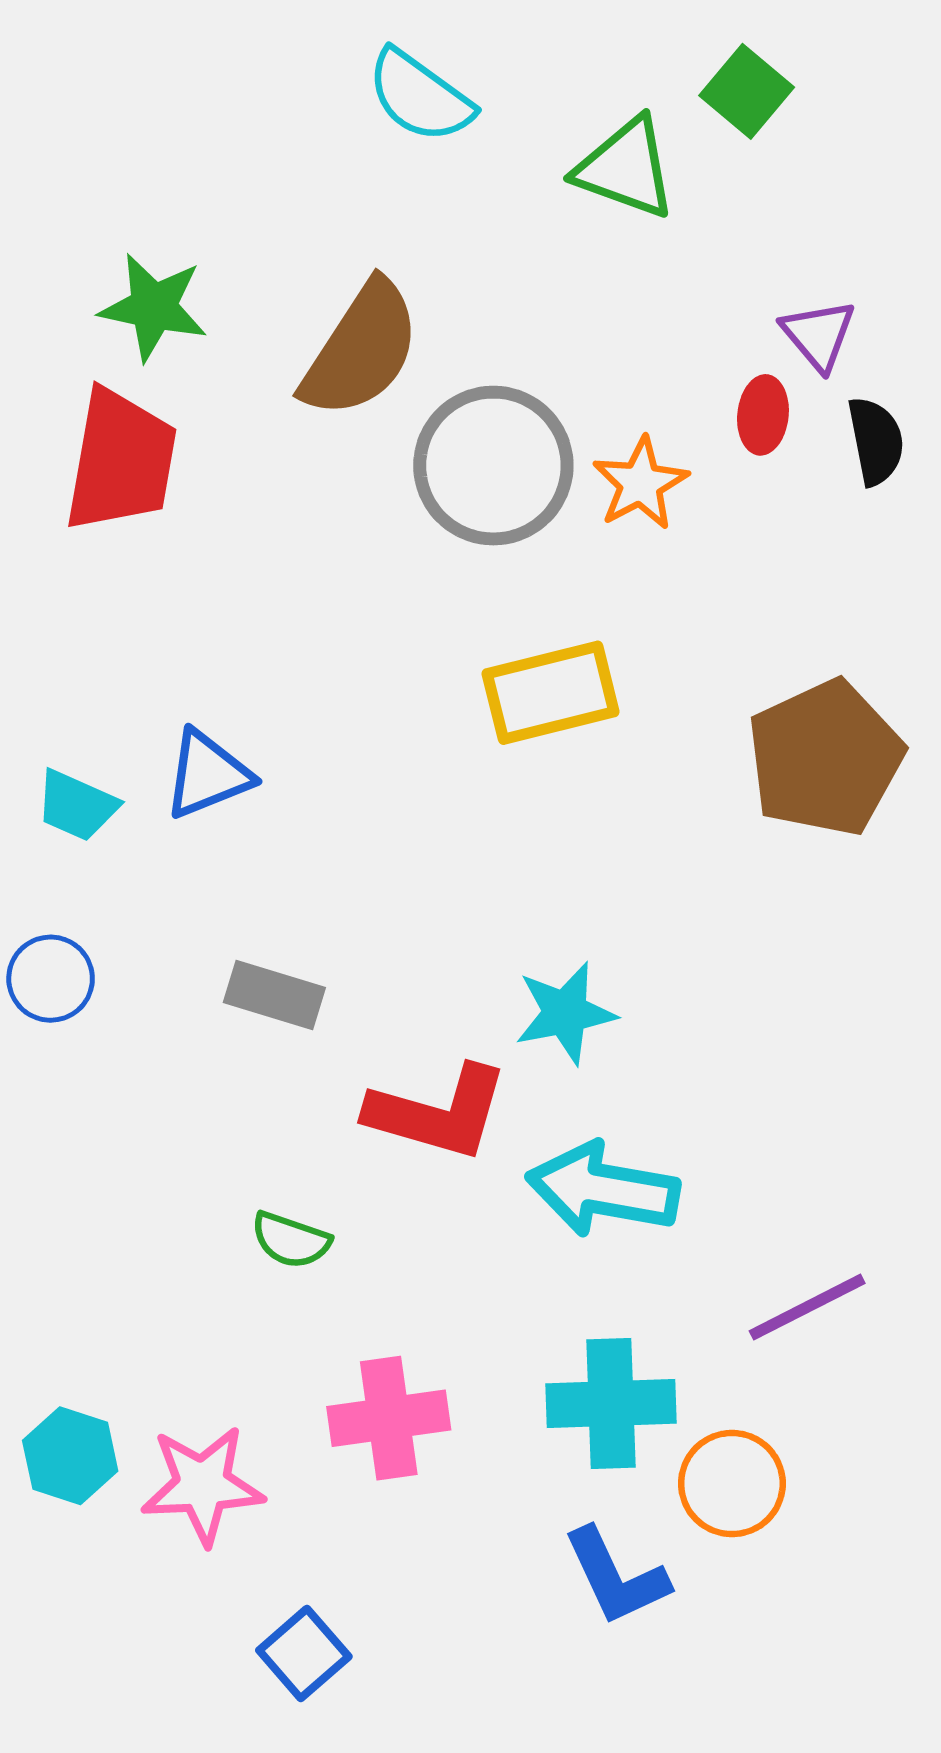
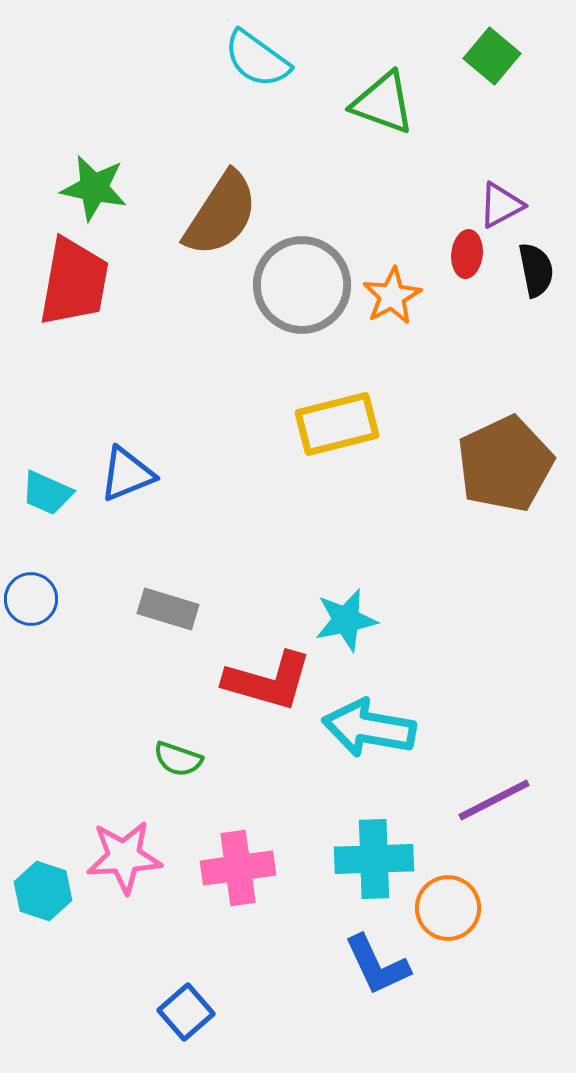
green square: (747, 91) -> (492, 56), moved
purple triangle: (819, 335) -> (501, 205), turned 42
pink star: (203, 1485) -> (124, 857), moved

